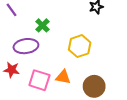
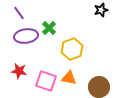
purple ellipse: (26, 46) -> (26, 36), moved
yellow hexagon: (80, 46) -> (72, 49), moved

